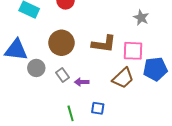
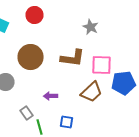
gray star: (141, 18) -> (90, 27), moved
gray rectangle: (62, 75) -> (26, 113), moved

